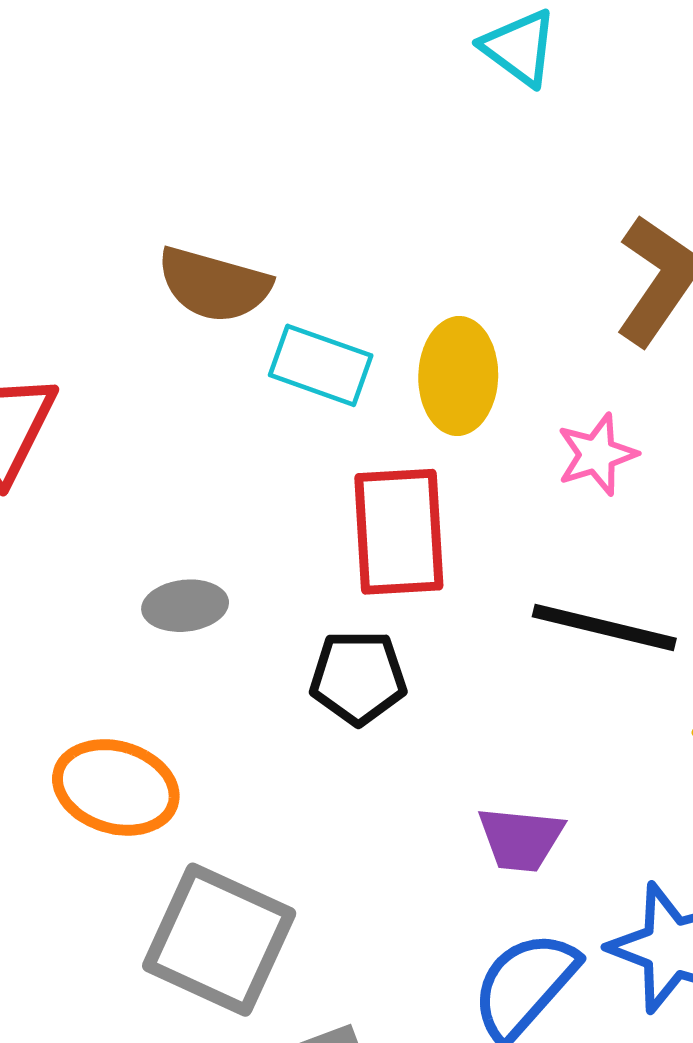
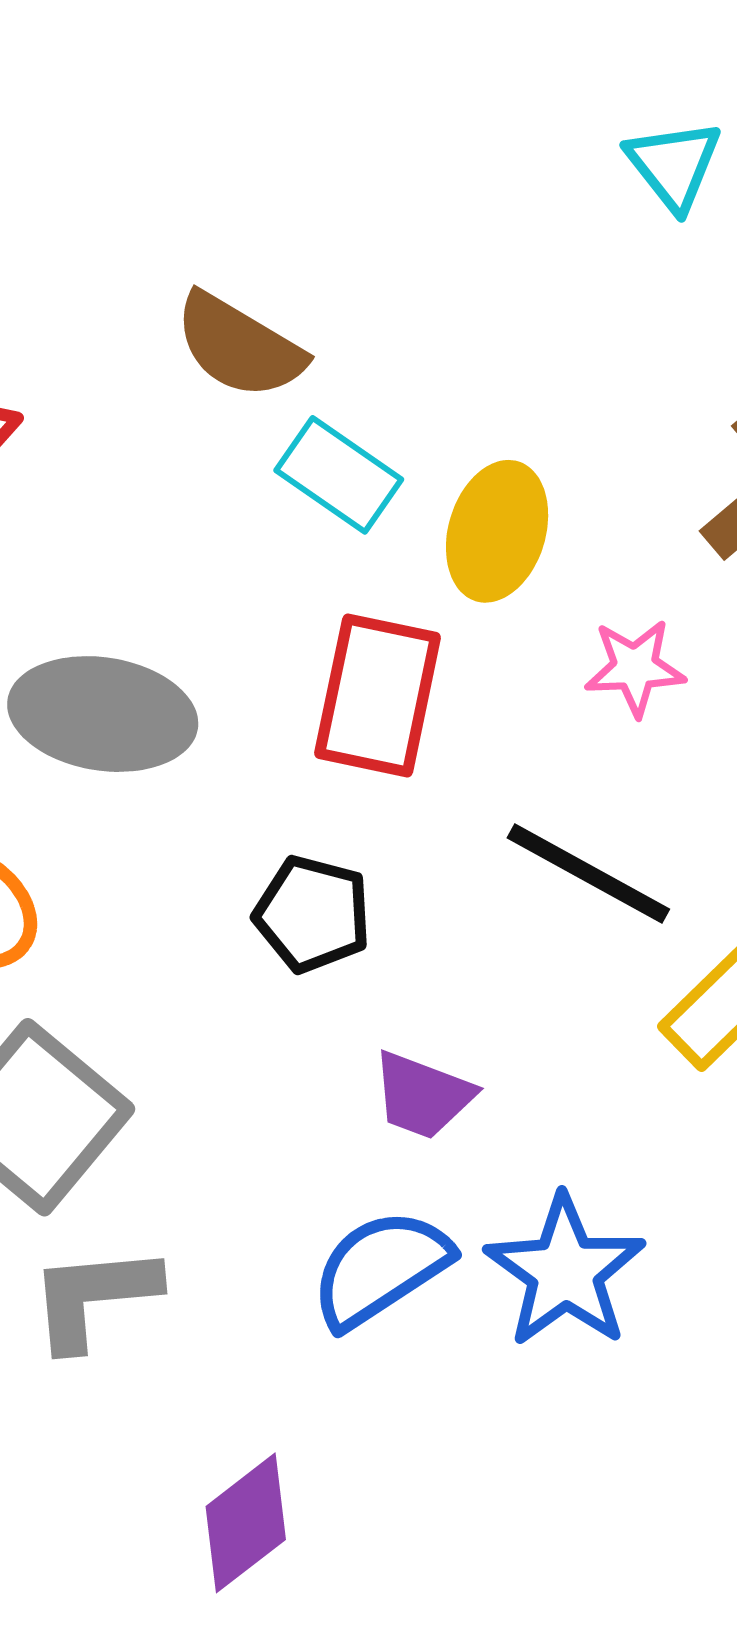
gray ellipse: (185, 606) -> (103, 714), size x1.8
black pentagon: (358, 677) -> (313, 914), moved

